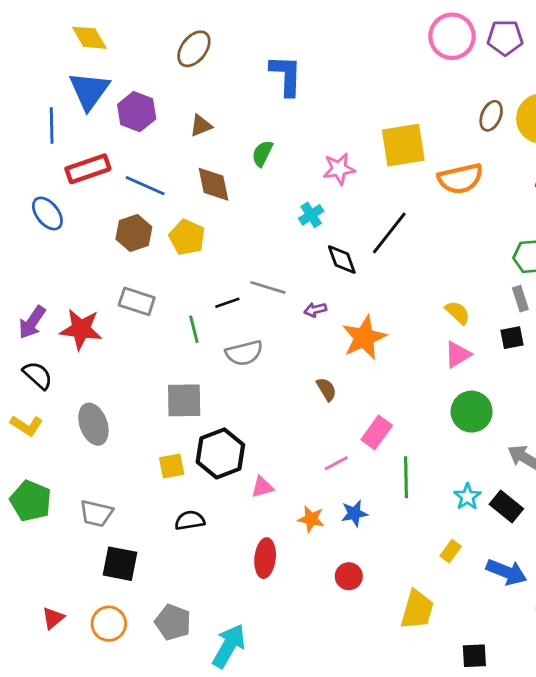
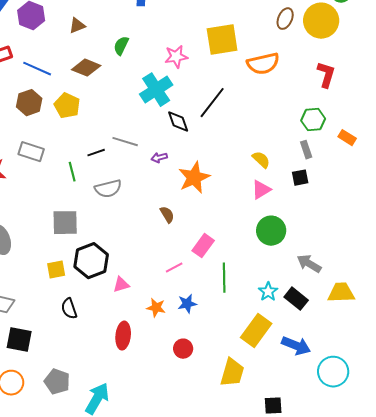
brown diamond: (213, 184) -> (86, 68), turned -56
cyan cross: (311, 215) -> (156, 90), size x1.8
black semicircle: (190, 520) -> (69, 309), turned -100
yellow rectangle: (451, 551) -> (256, 331), size x2.0

